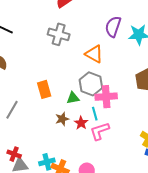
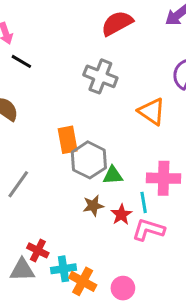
gray hexagon: (91, 84) -> (89, 160), moved
orange rectangle: (44, 89) -> (68, 140), moved
pink L-shape: (100, 131) -> (148, 230), turned 30
red cross: (14, 154) -> (38, 250), moved

